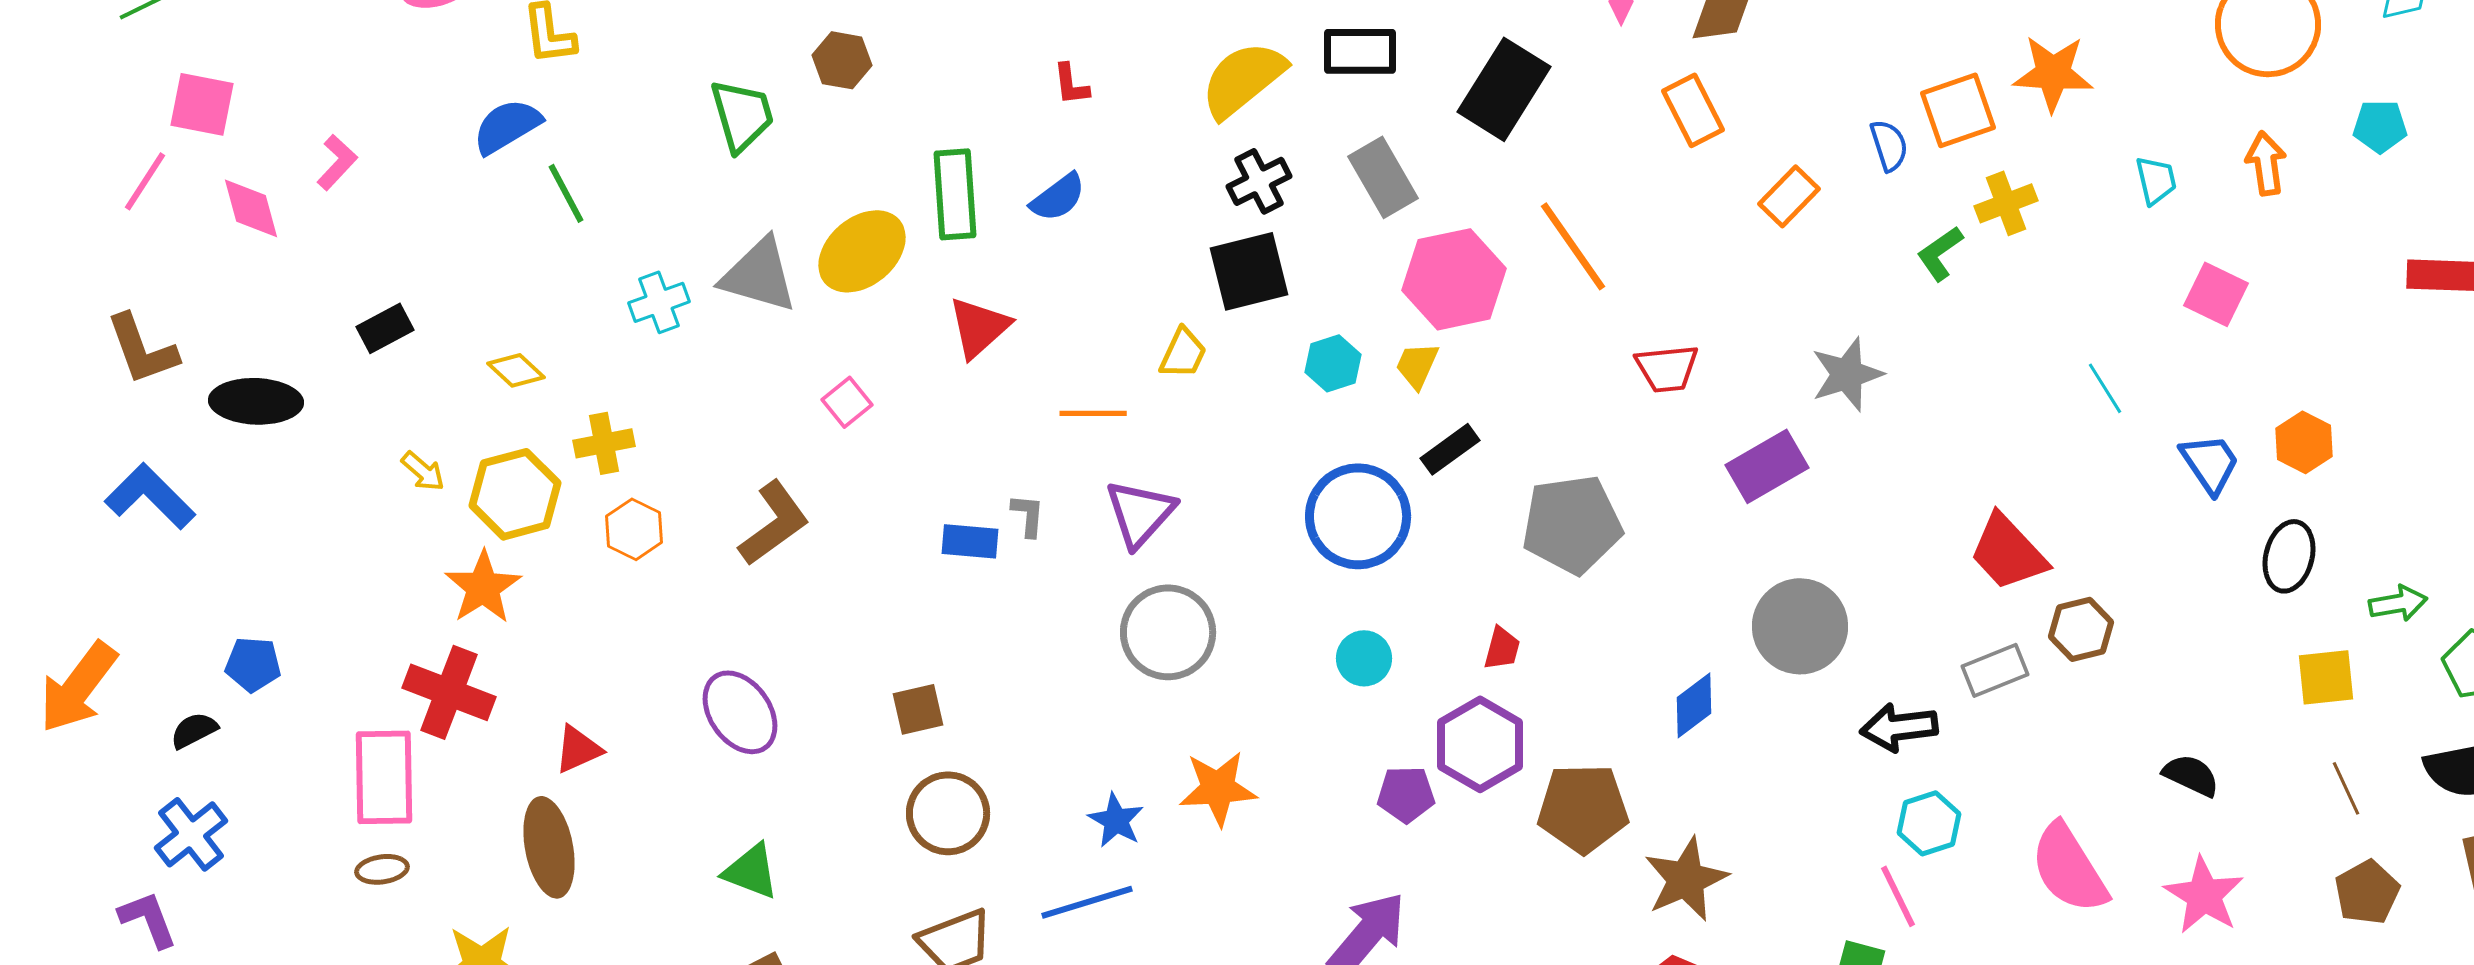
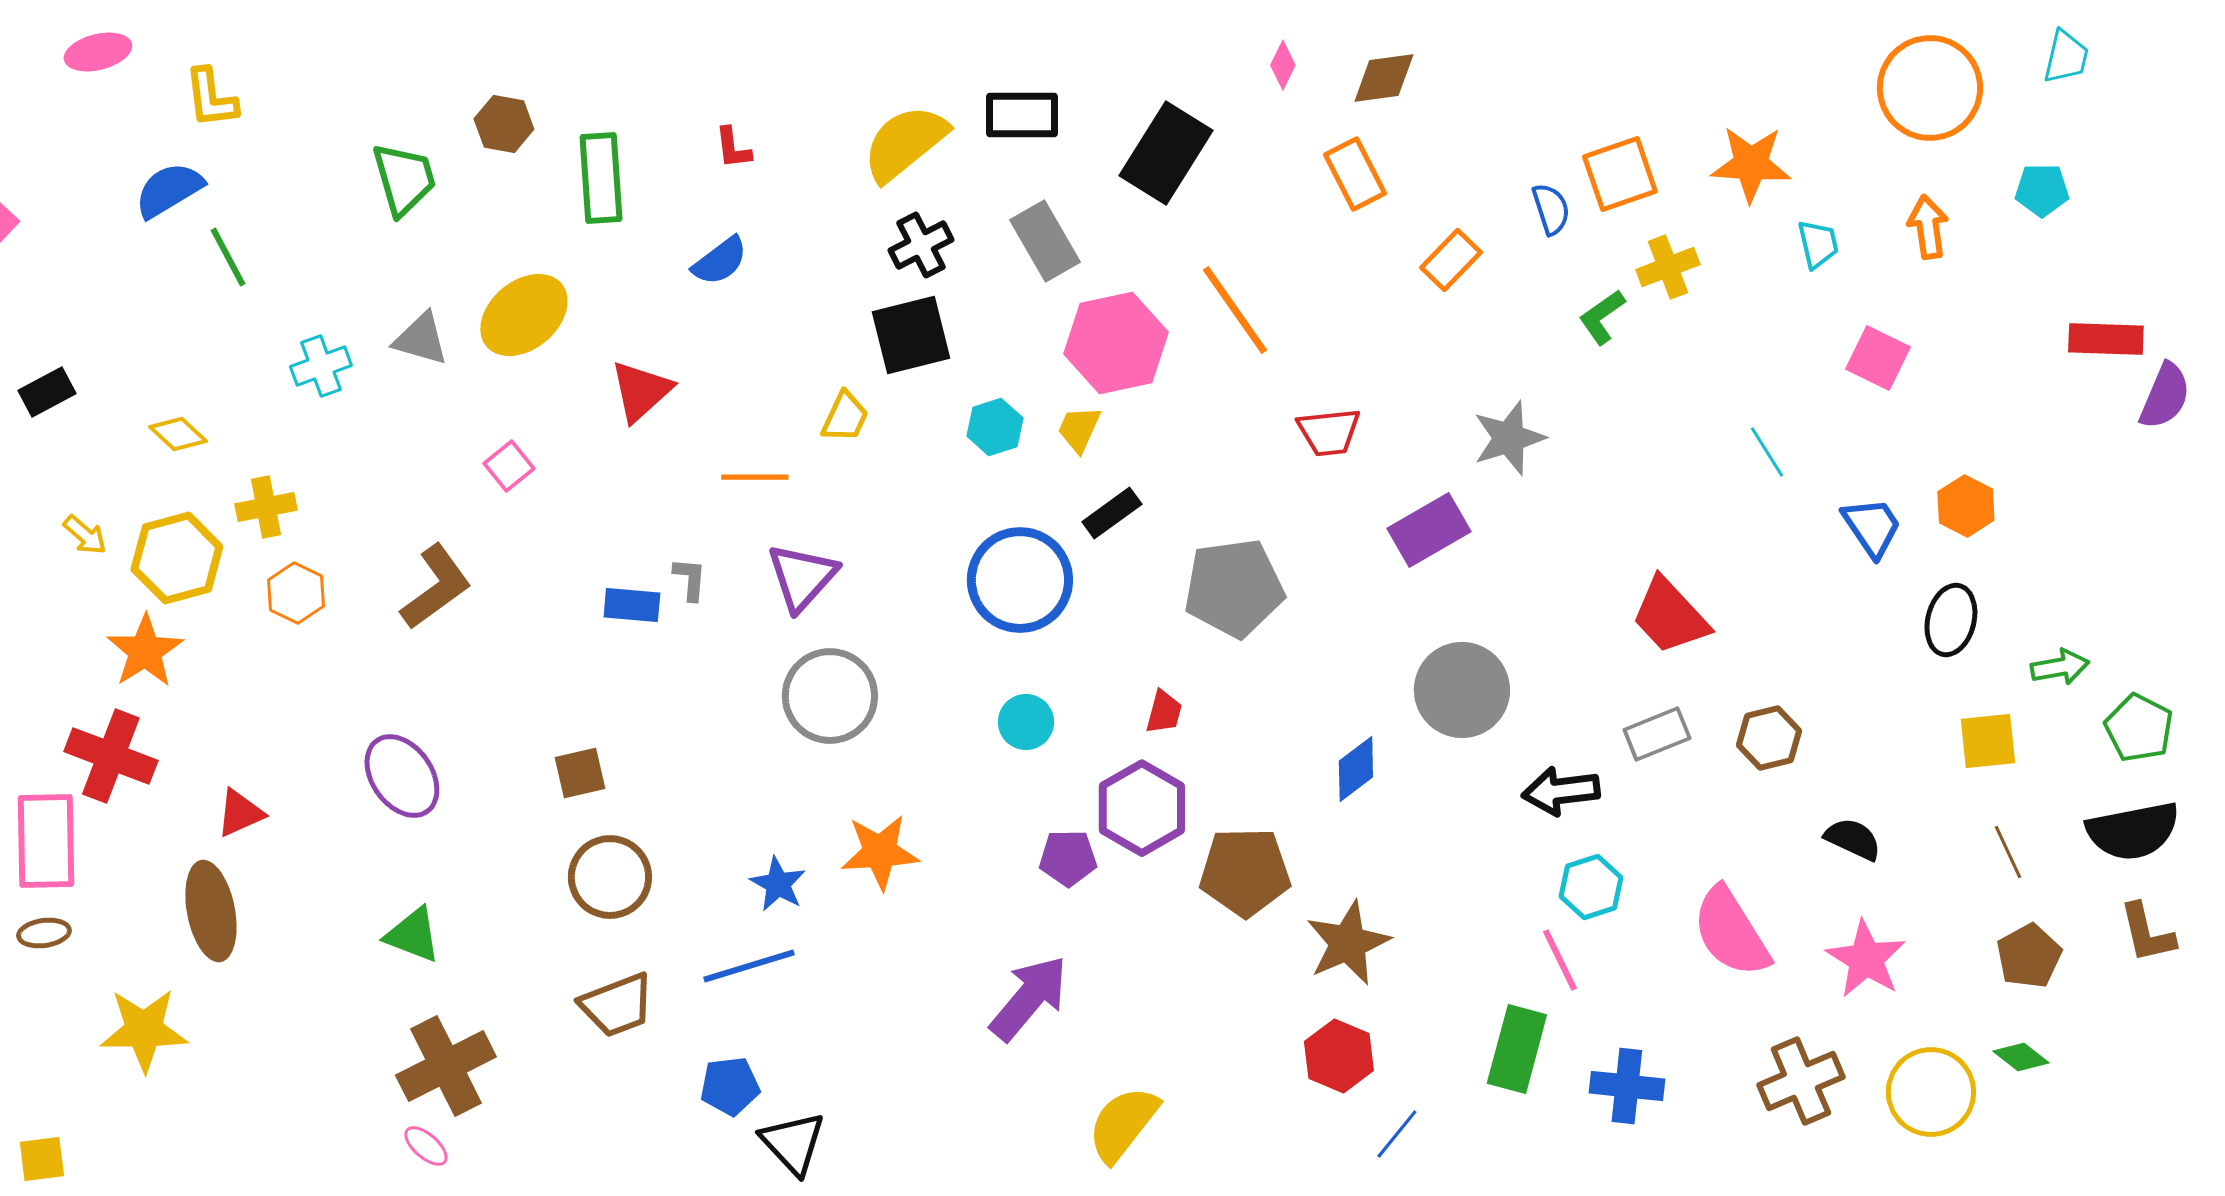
orange star: (2053, 73) -> (1751, 164), moved
green rectangle: (955, 194) -> (601, 178), moved
gray triangle: (759, 275) -> (421, 339), size x0.7
brown hexagon: (2081, 629) -> (1769, 738), moved

